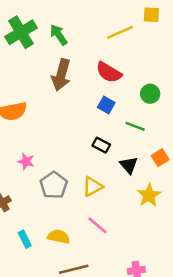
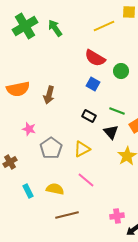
brown arrow: (61, 75) -> (49, 95), moved, size x0.7
green circle: (150, 94) -> (121, 71), moved
green line: (135, 126) -> (117, 111), moved

